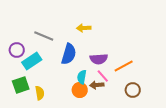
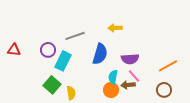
gray line: (44, 36) -> (75, 36), turned -42
cyan rectangle: (32, 61) -> (63, 61), turned -30
orange line: (124, 66) -> (168, 66), moved
green square: (21, 85) -> (52, 85), turned -30

